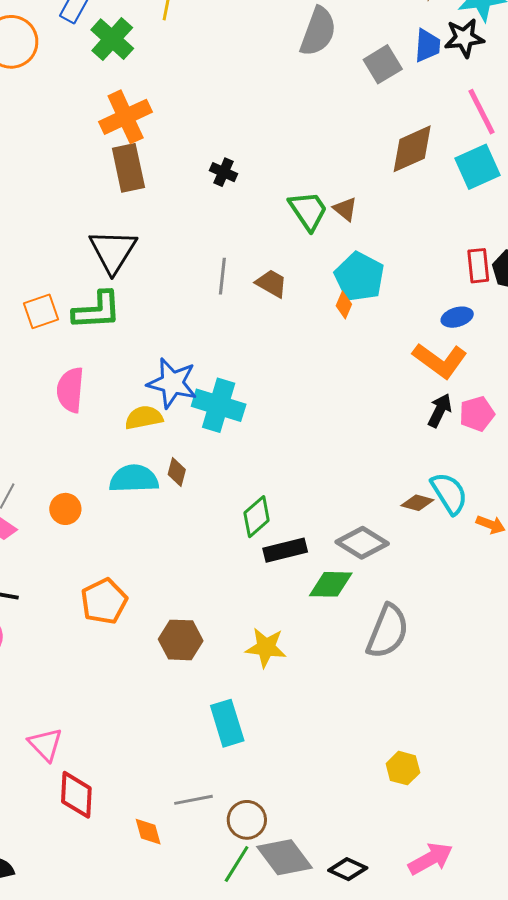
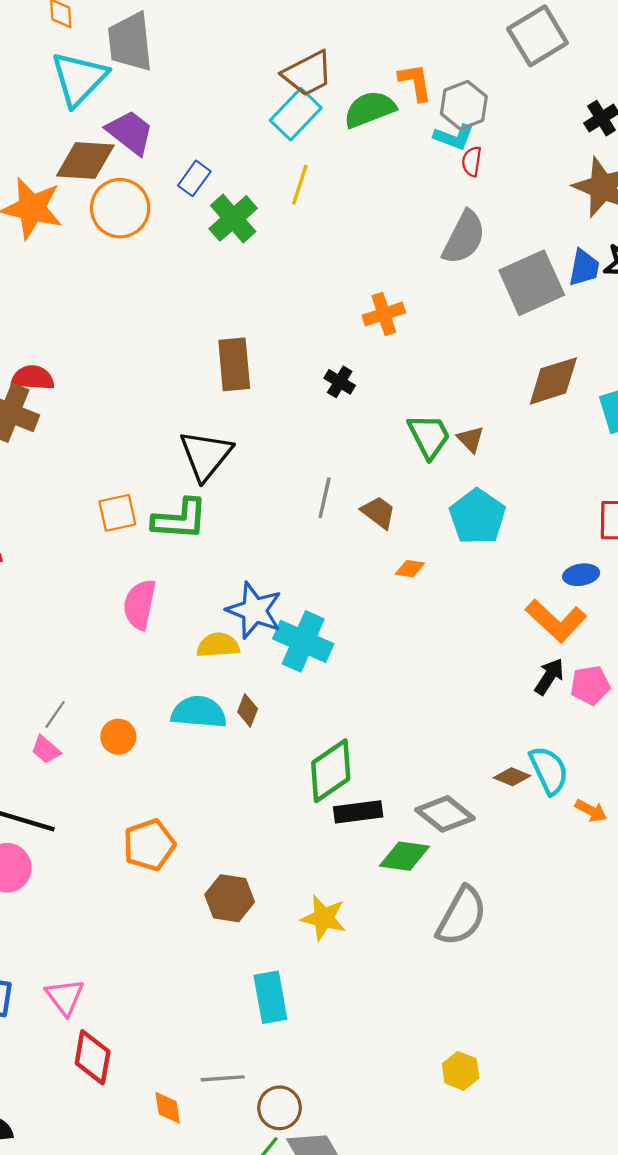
gray square: (383, 64) -> (532, 283), size x1.5
orange cross: (126, 117) -> (384, 314), moved, size x0.7
orange diamond: (344, 305) -> (410, 569), moved, turned 68
green diamond: (257, 517) -> (331, 771), size x1.4

